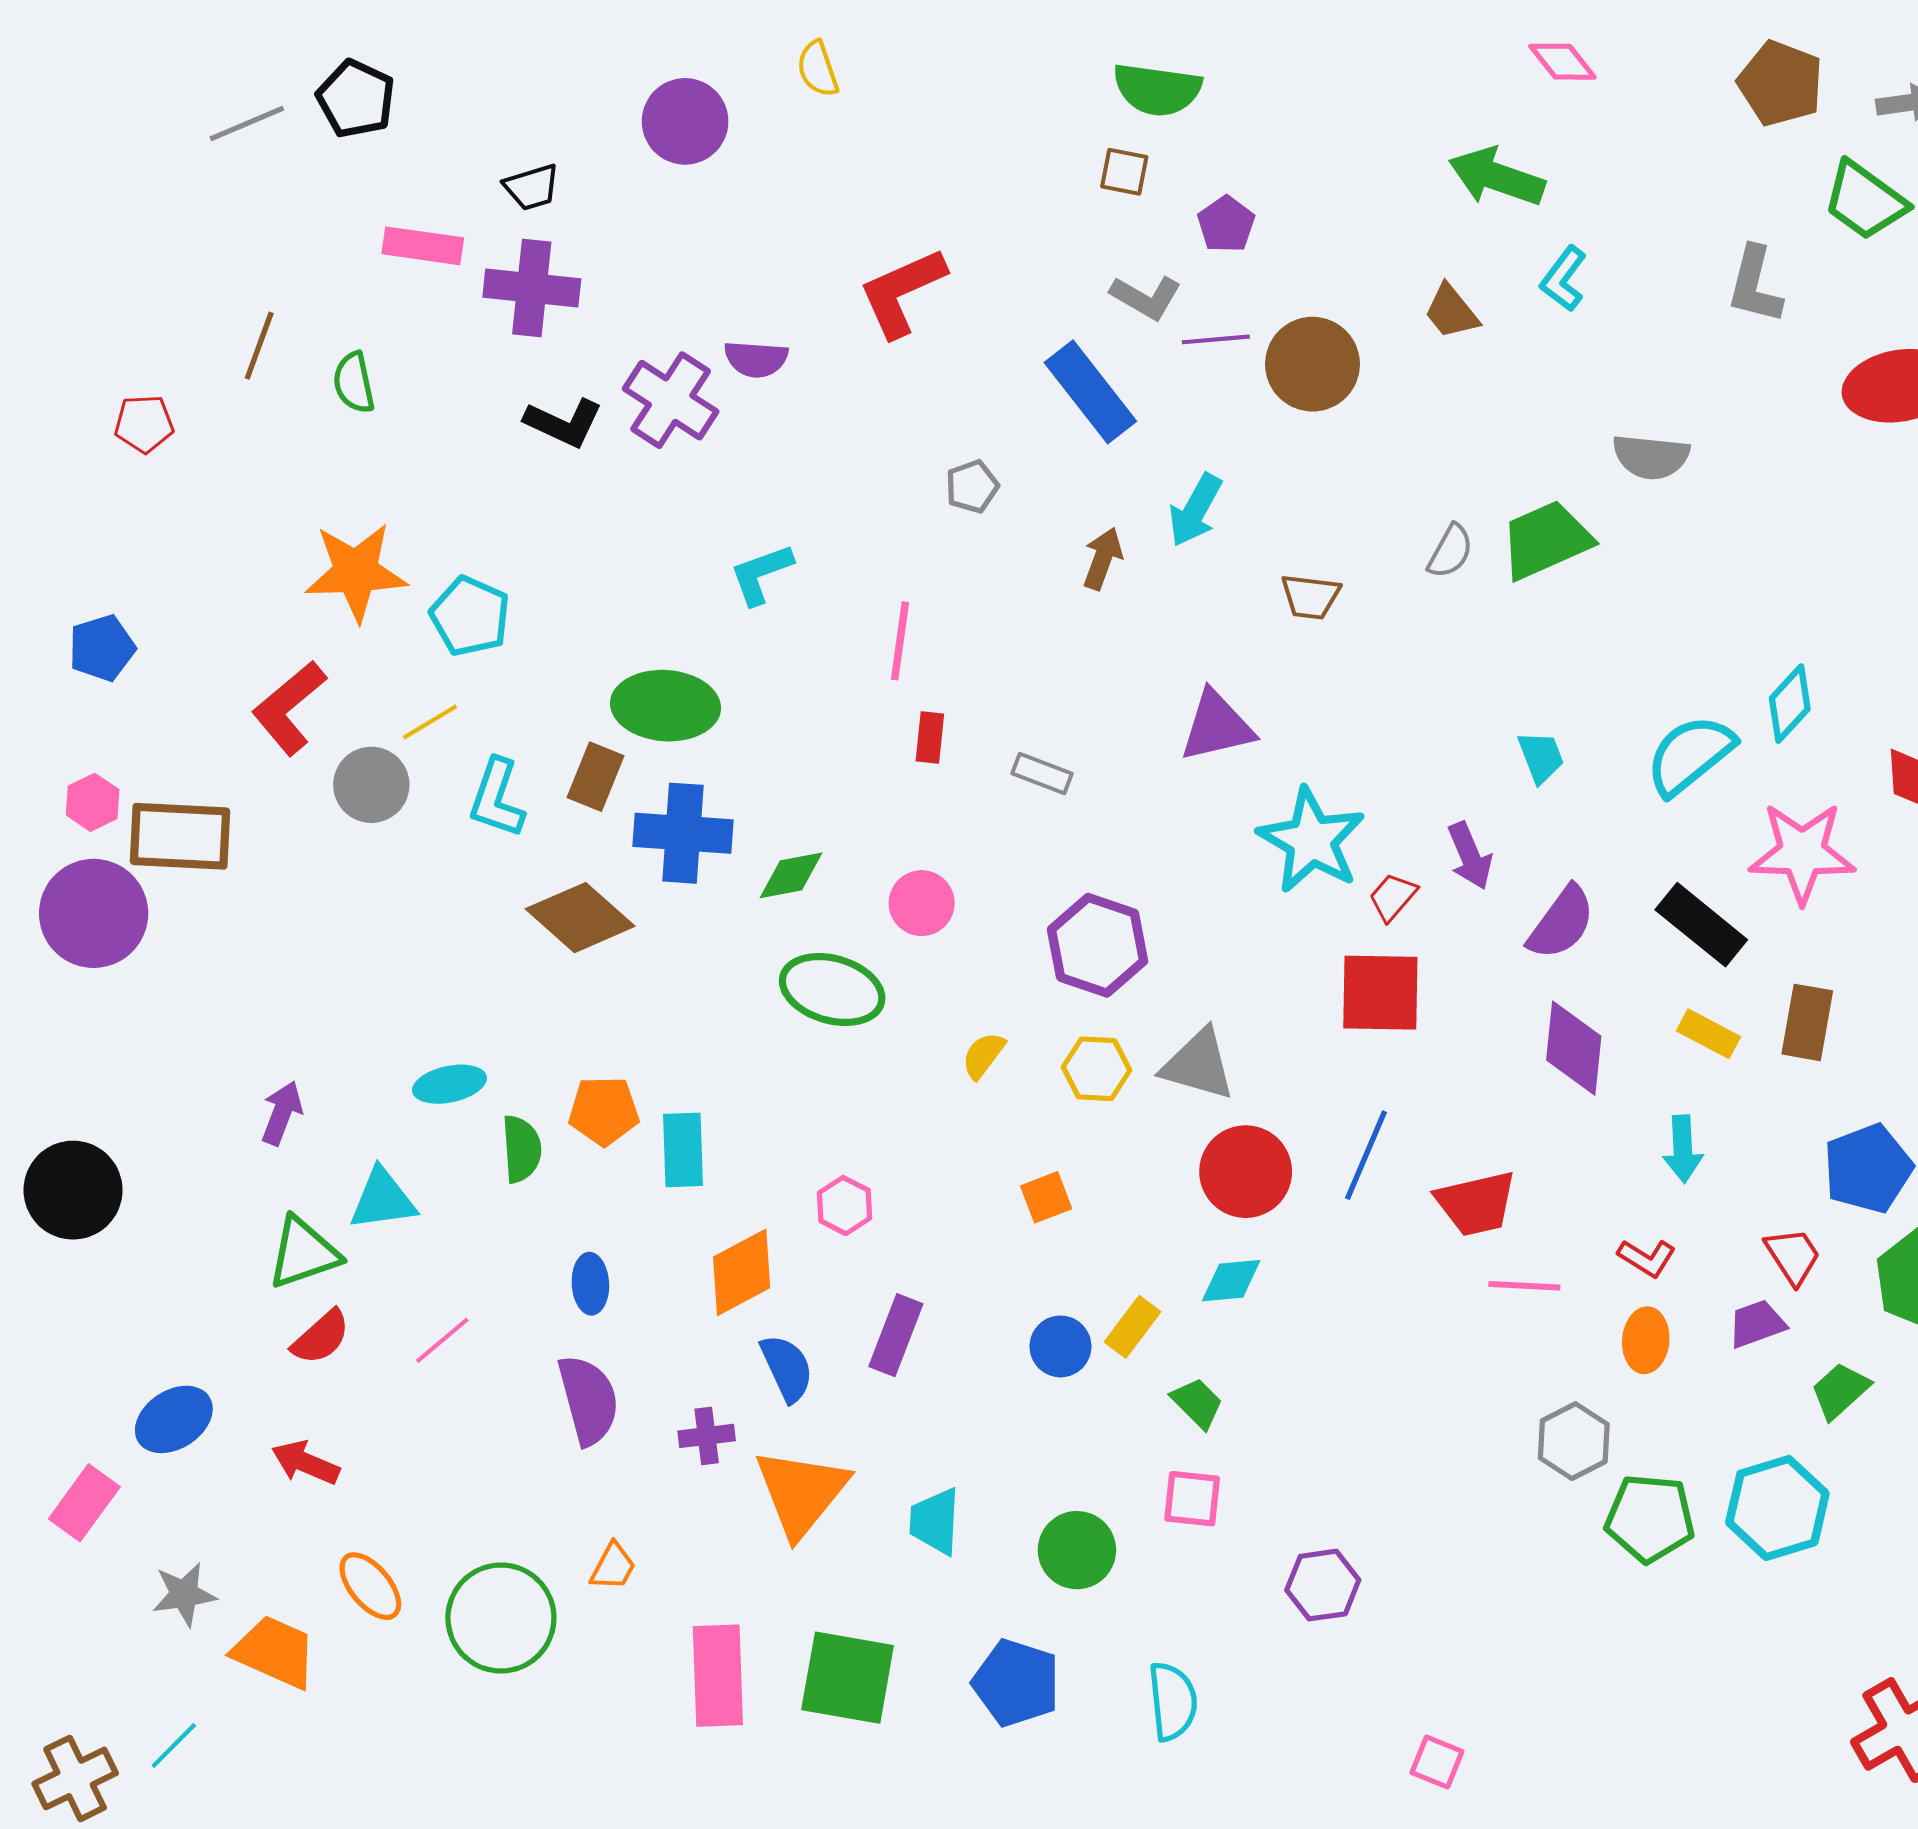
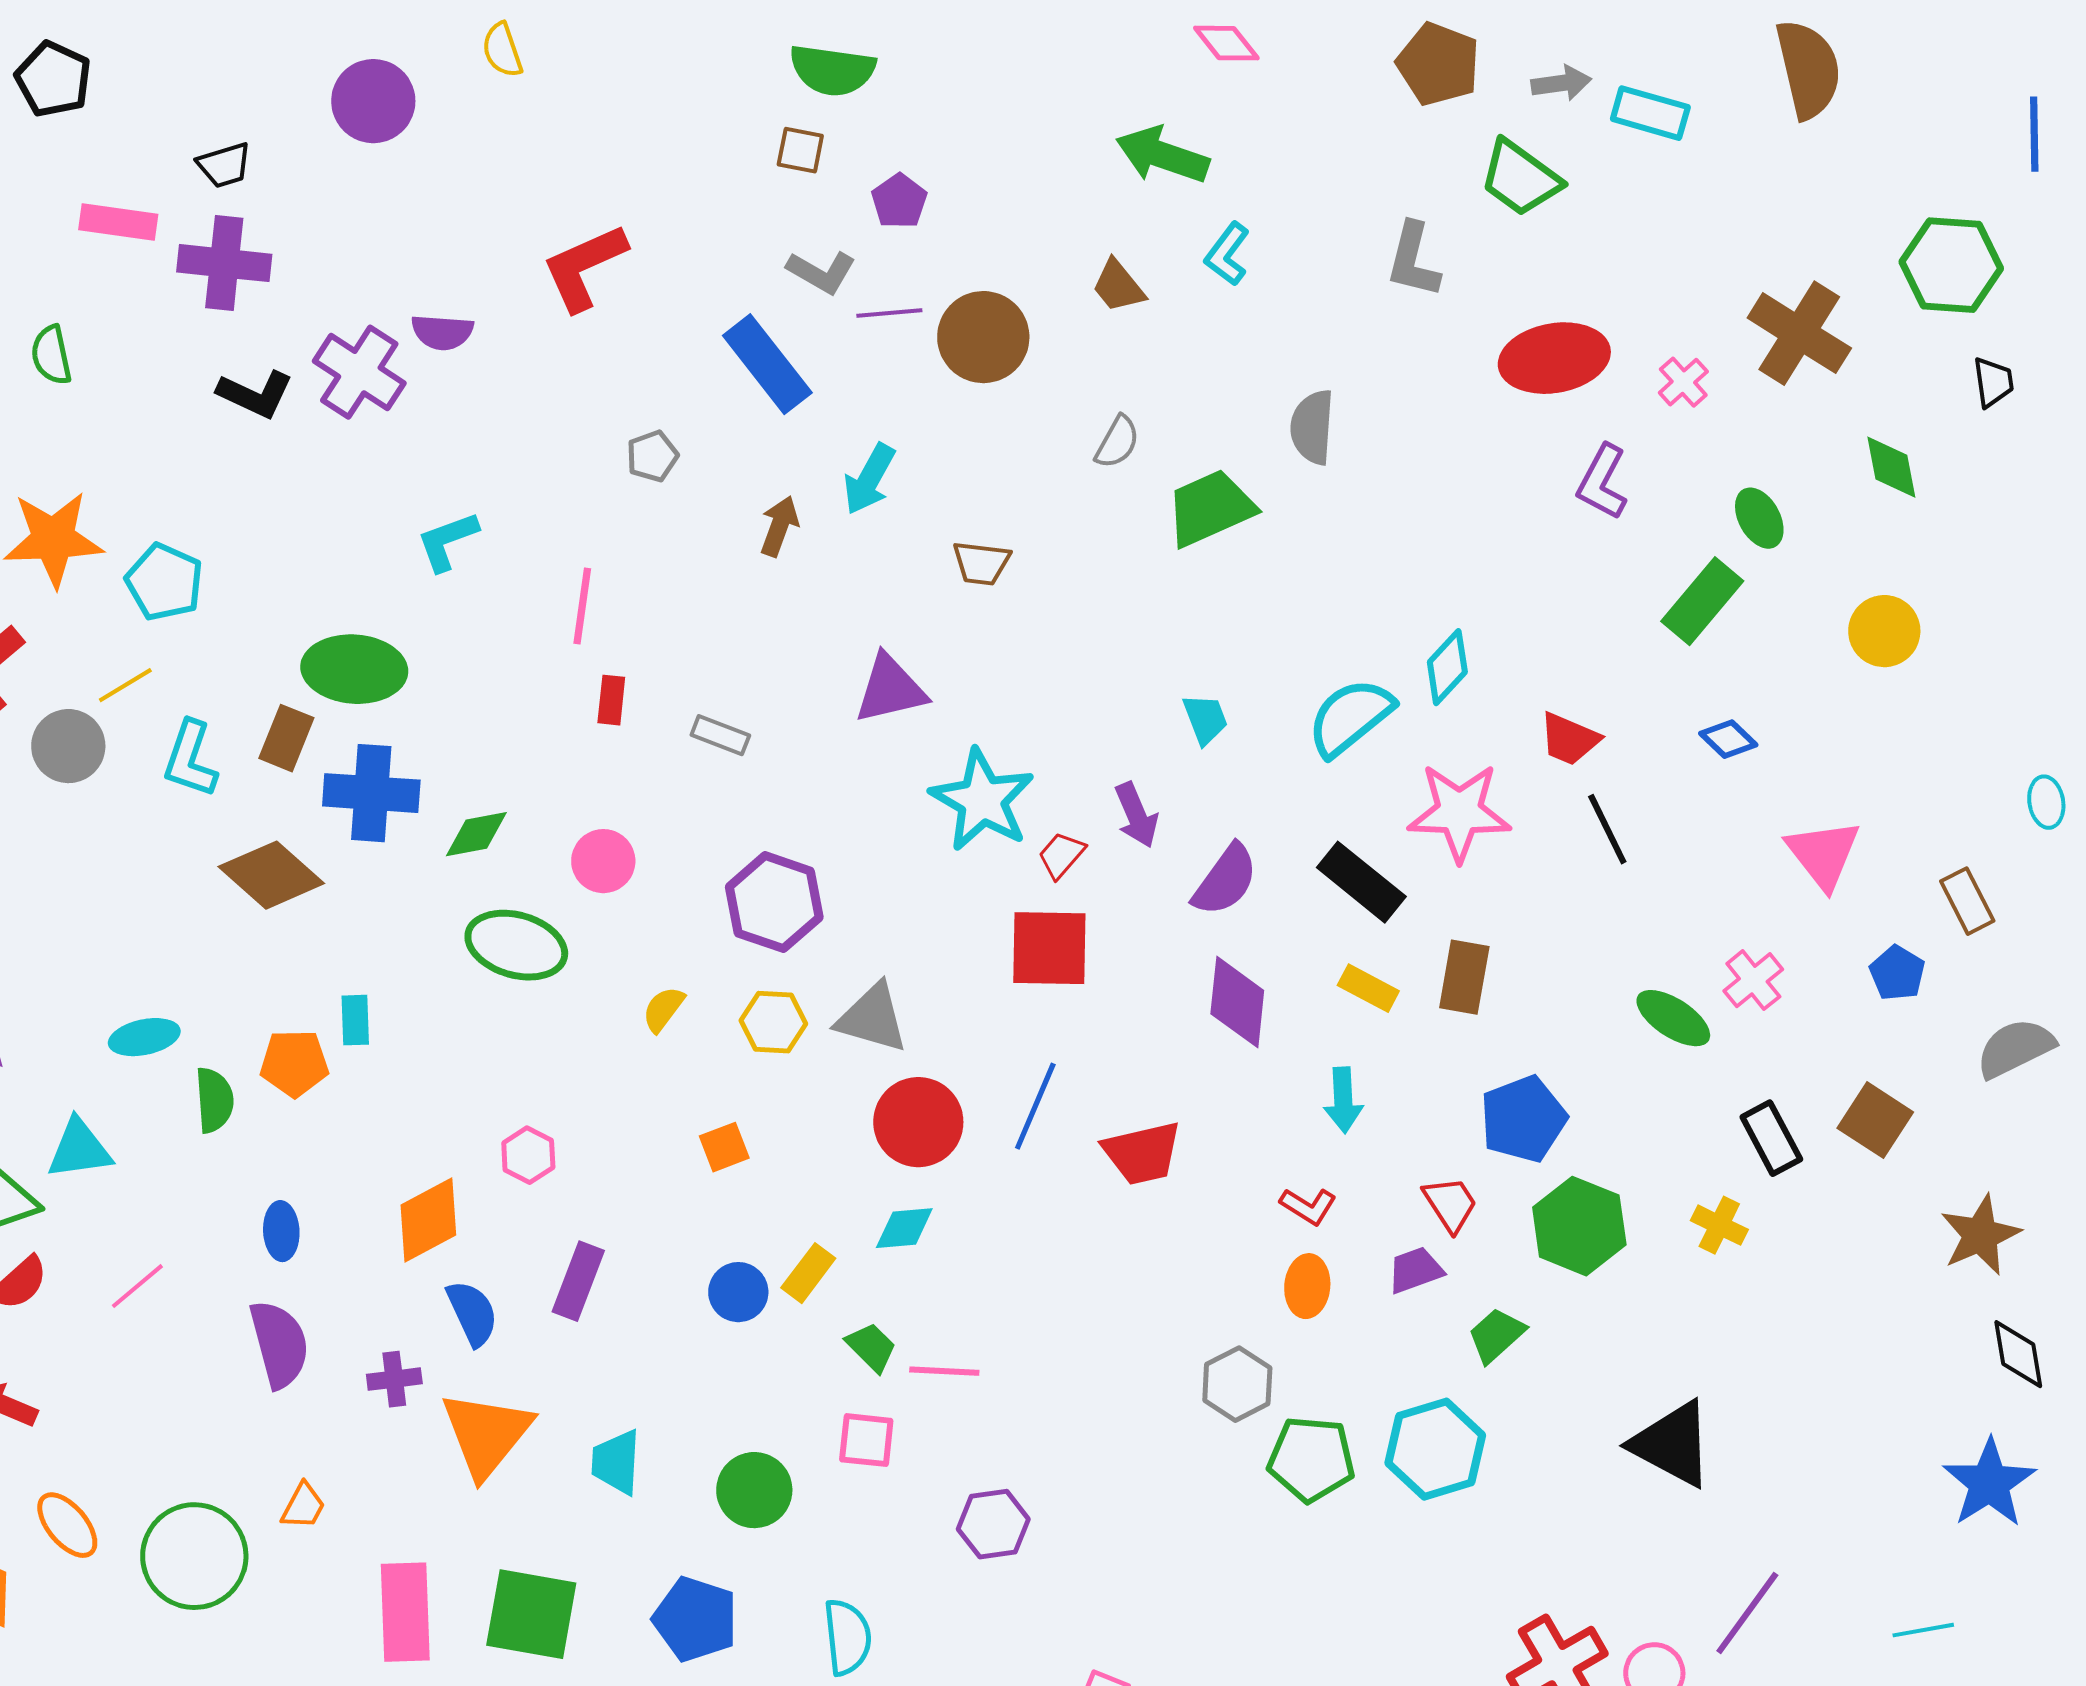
gray semicircle: (1651, 457) -> (1312, 427), turned 88
gray semicircle: (1450, 551) -> (1117, 442), moved
cyan rectangle: (683, 1150) -> (355, 1020), moved, size x0.7
pink line: (1524, 1286) -> (944, 1371), moved

